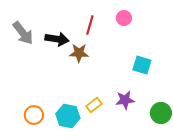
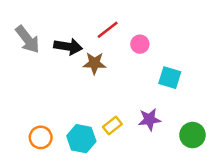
pink circle: (124, 18) -> (140, 44), moved
red line: (90, 25) -> (108, 30), turned 36

